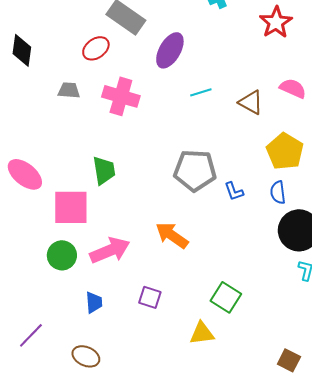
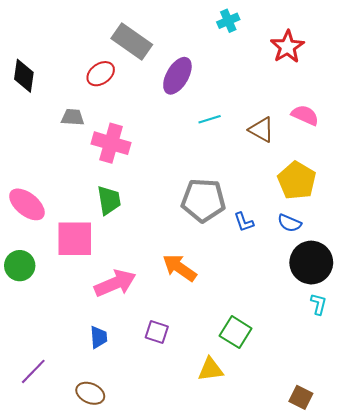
pink cross: (121, 96) -> (111, 143), moved
blue semicircle: (278, 192) -> (289, 223), turned -60
green circle: (62, 255) -> (20, 266), moved

